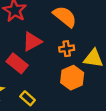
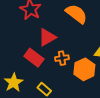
orange cross: (67, 49) -> (62, 58), moved

